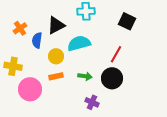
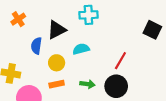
black square: (127, 21) -> (152, 30), moved
orange cross: (20, 28) -> (18, 19), moved
cyan semicircle: (79, 43) -> (81, 49), size x0.7

